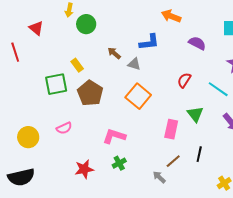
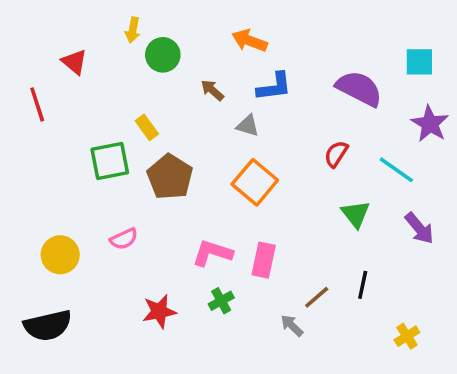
orange arrow: (171, 16) -> (249, 41), moved
purple semicircle: (197, 43) -> (359, 88), size x1.5
brown arrow: (114, 53) -> (212, 90), moved
pink rectangle: (171, 129) -> (264, 260), moved

